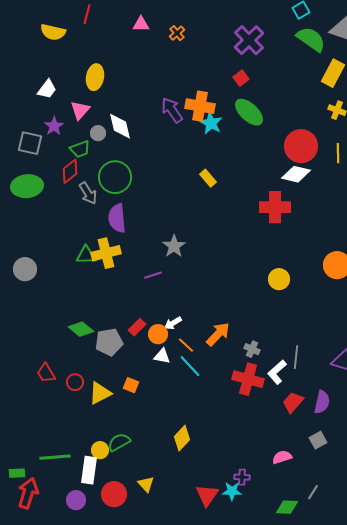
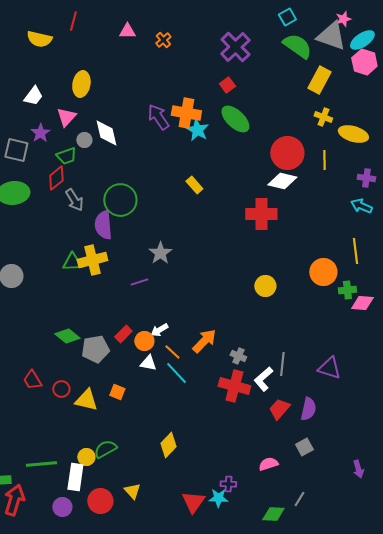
green circle: (115, 177) -> (120, 200), moved
yellow triangle: (100, 393) -> (86, 400), turned 40

